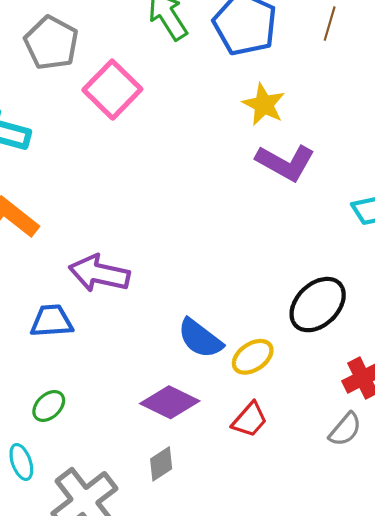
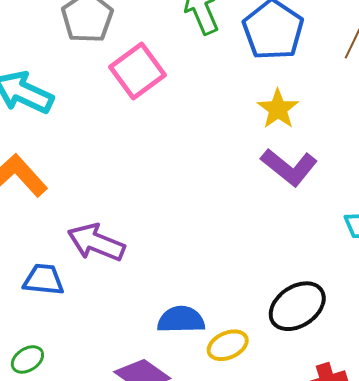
blue semicircle: (200, 338) -> (181, 320), turned 132

